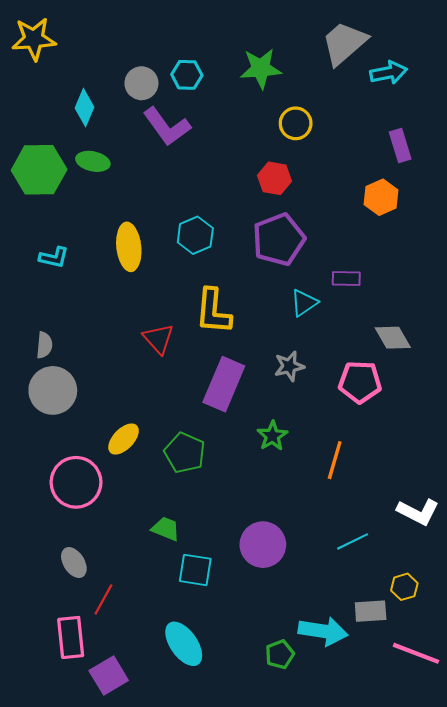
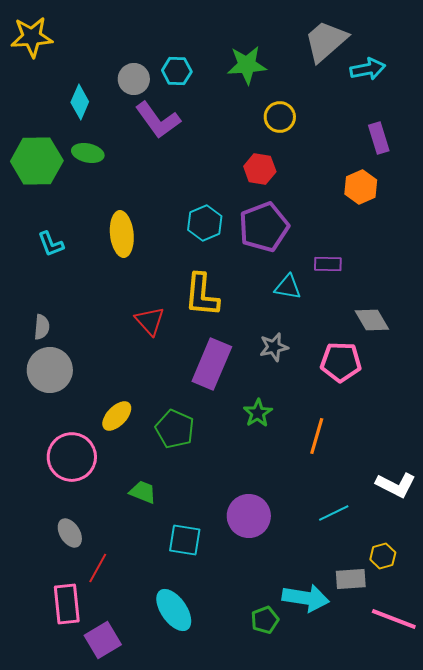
cyan hexagon: (195, 235) -> (205, 223), moved
cyan L-shape: (54, 257) -> (51, 244), turned 56
cyan triangle: (304, 303) -> (288, 287), turned 44
green trapezoid: (166, 529) -> (143, 492), moved

